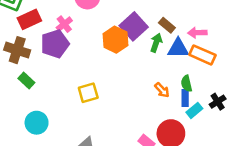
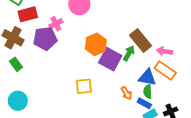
brown rectangle: (167, 25) -> (141, 40), size x1.6
purple square: (134, 26) -> (110, 59), moved, turned -30
blue triangle: (178, 48) -> (147, 77), moved
yellow square: (88, 93) -> (84, 86), moved
blue rectangle: (185, 98) -> (144, 103), turned -72

